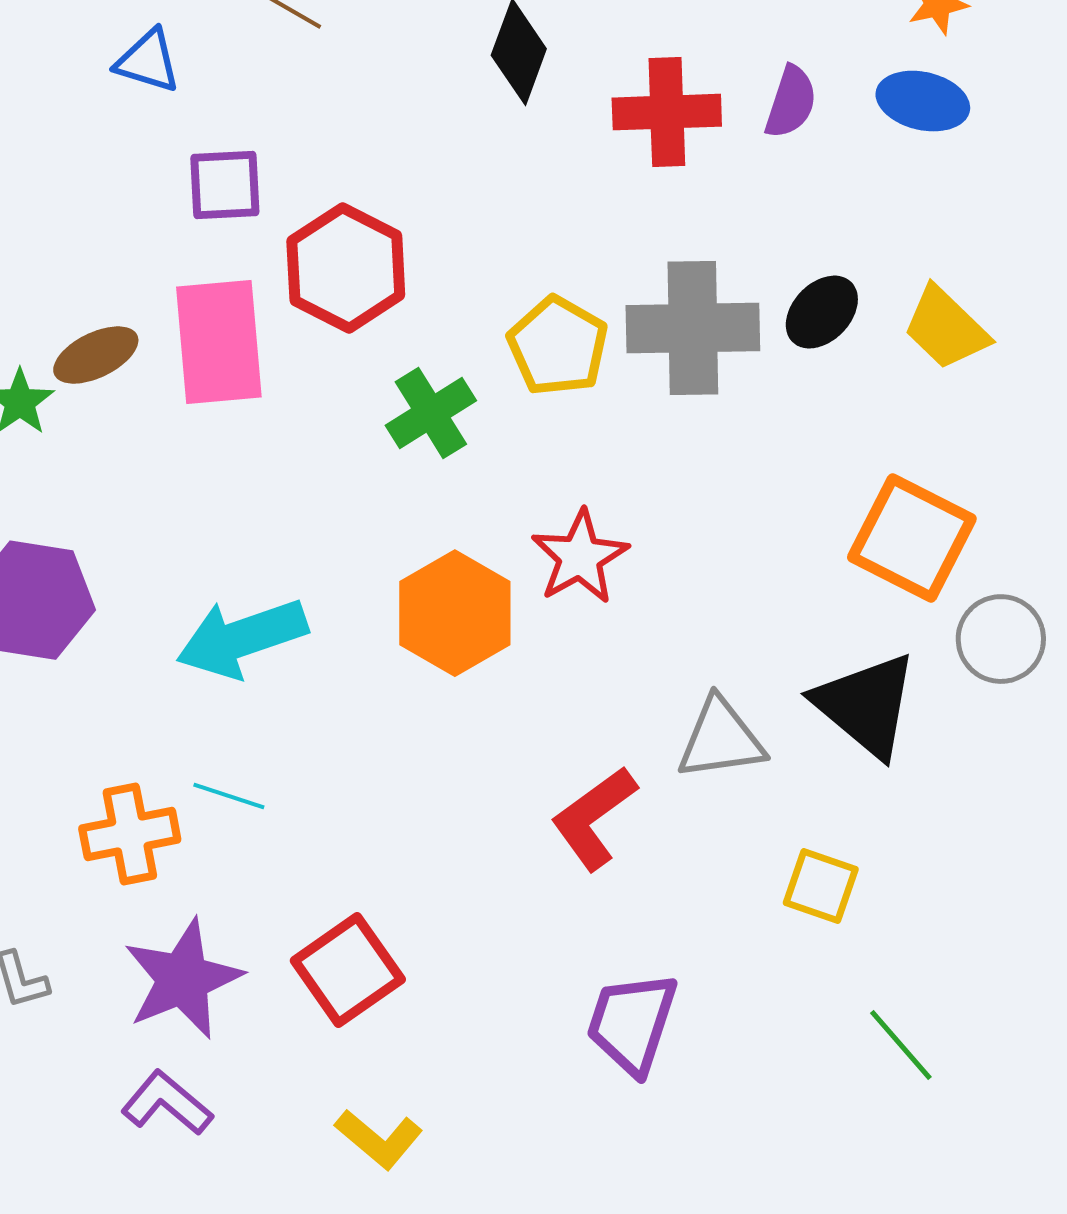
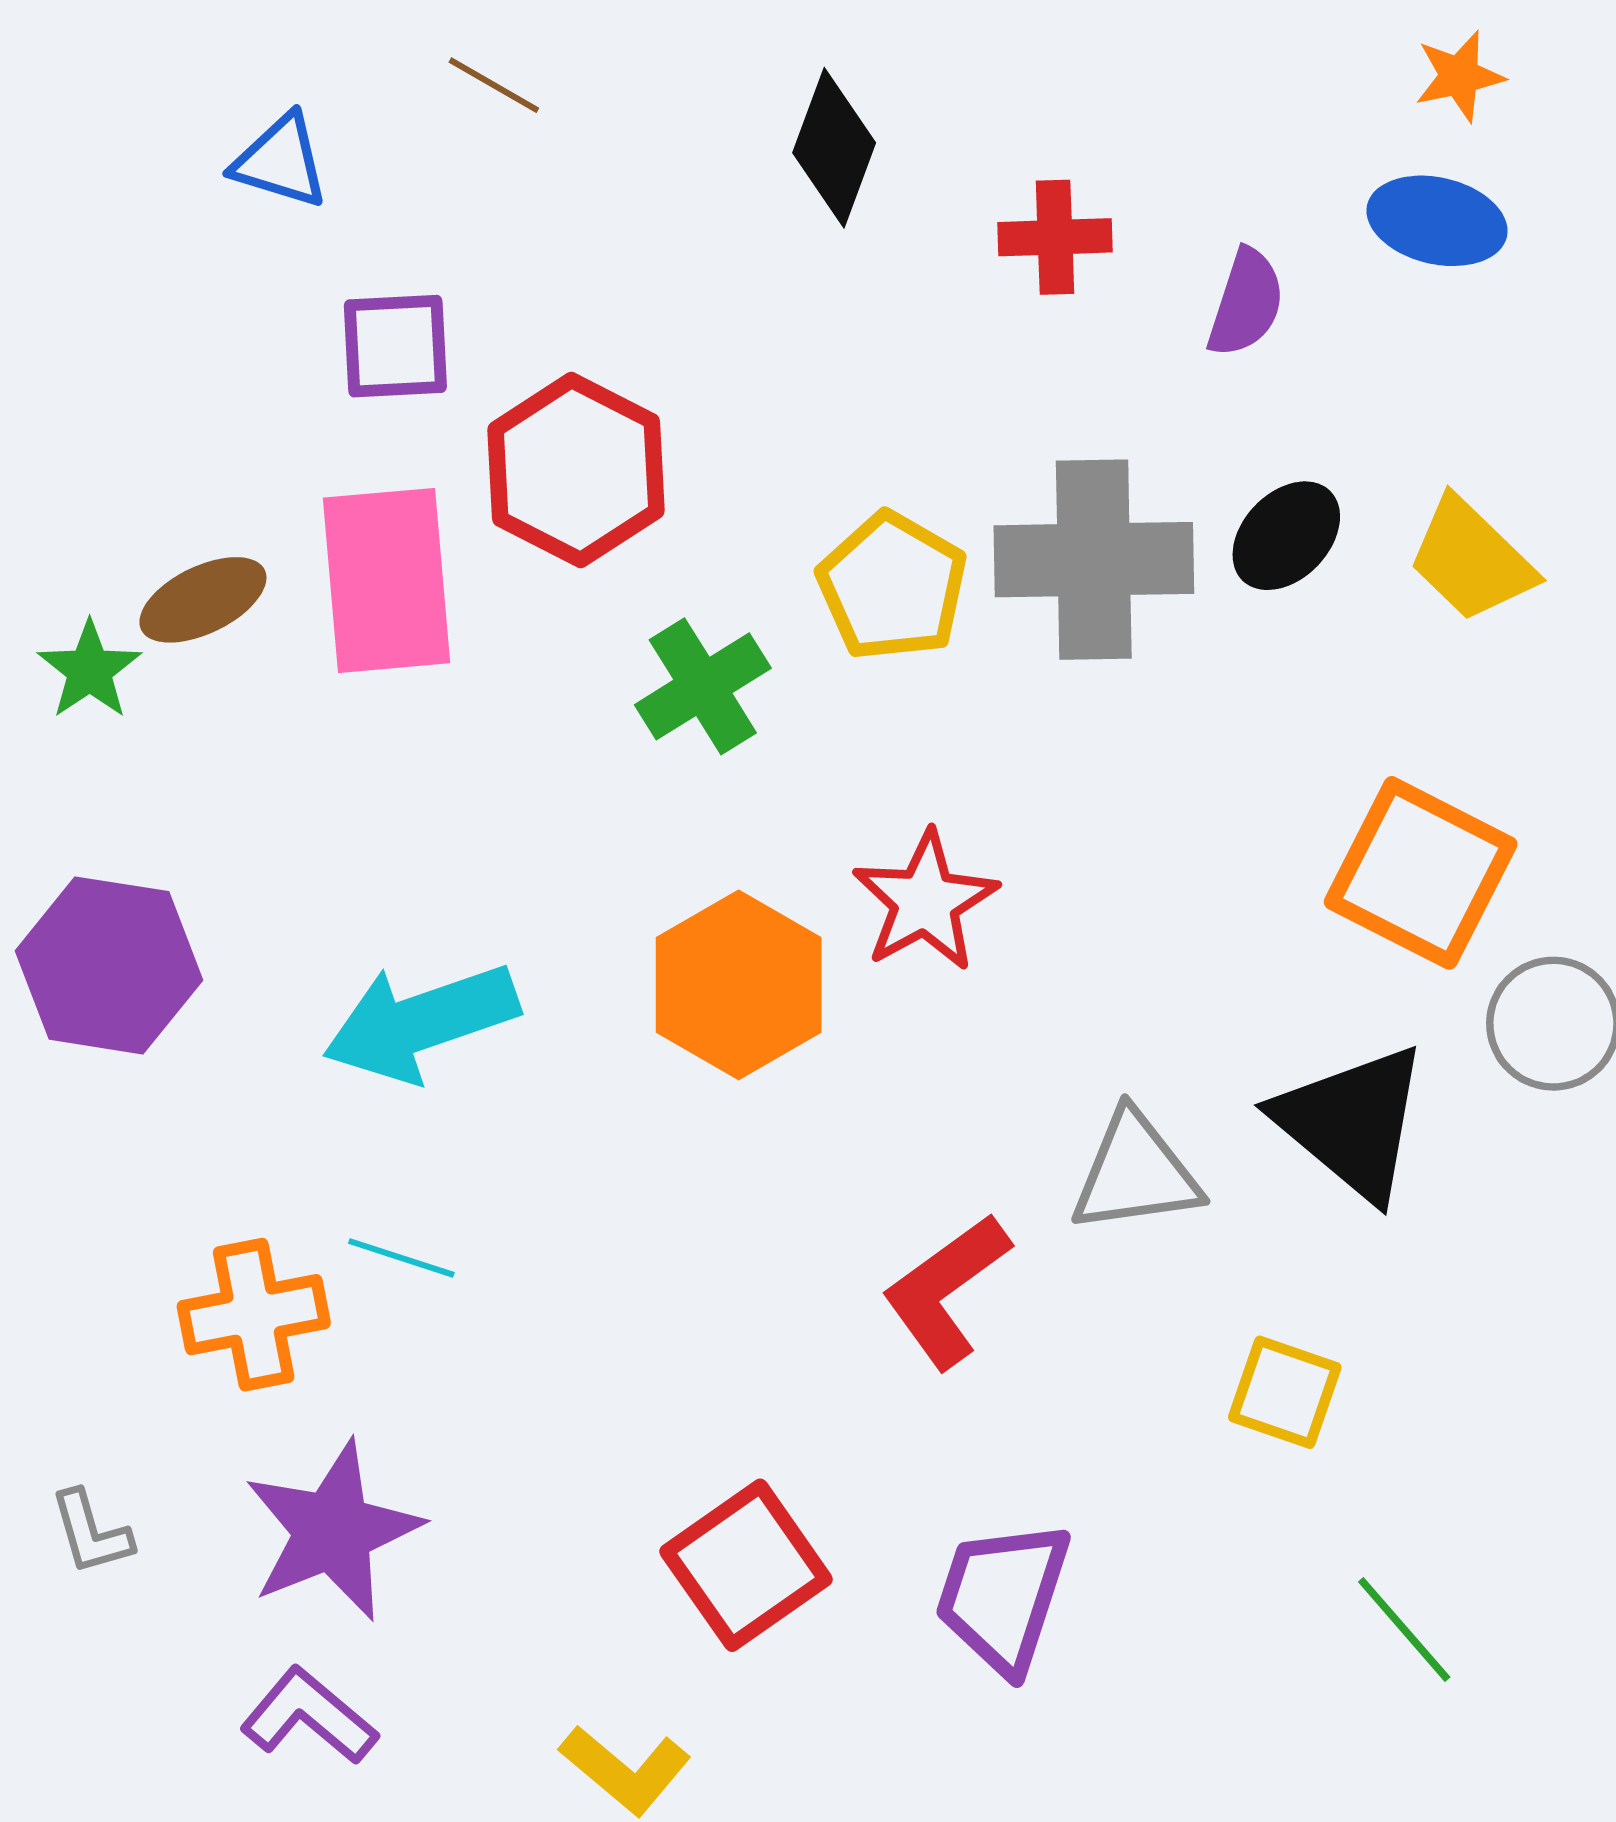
purple semicircle: (791, 102) -> (1246, 303), moved
red cross: (667, 112) -> (1055, 237), size x0.7
red square: (348, 970) -> (746, 1565), moved

